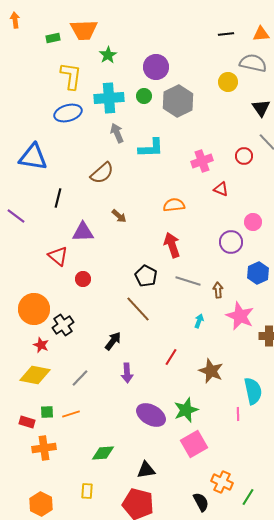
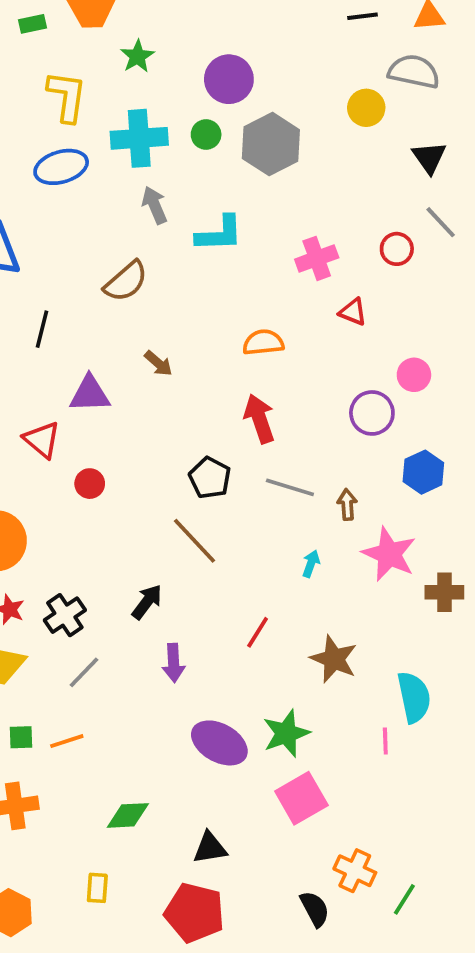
black cross: (63, 325) -> (65, 615), moved

